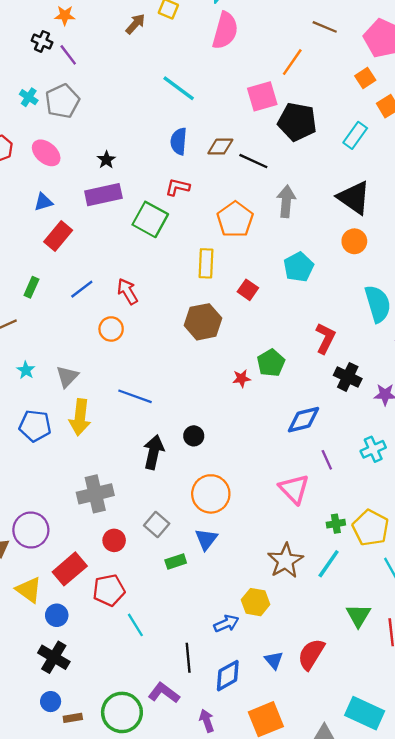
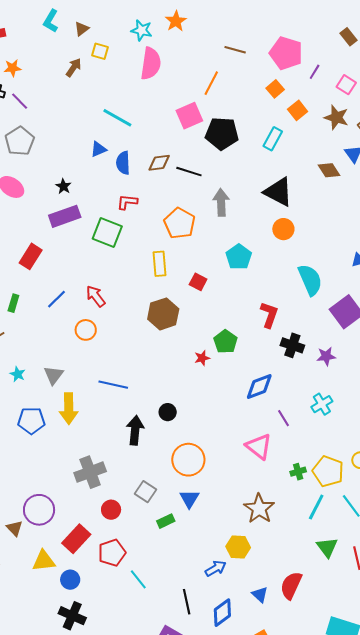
blue triangle: (43, 202) -> (98, 149), moved
cyan line: (329, 564) -> (316, 507), moved
yellow triangle: (29, 590) -> (44, 561), turned -35

